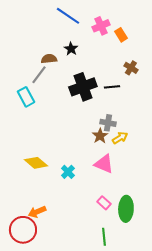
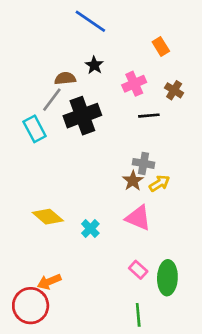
pink cross: (101, 26) -> (134, 84), moved
black cross: (83, 87) -> (82, 116), moved

